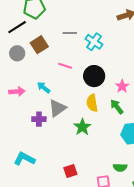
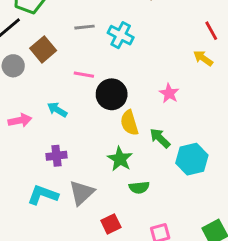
black circle: (94, 76) -> (112, 94), moved
green arrow: (117, 107) -> (160, 138), moved
gray triangle: (57, 108) -> (82, 193), moved
cyan L-shape: (24, 159) -> (43, 195), moved
green semicircle: (120, 167) -> (139, 187), moved

